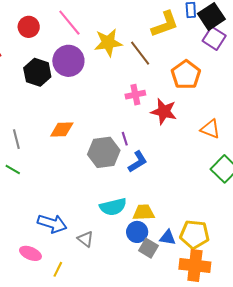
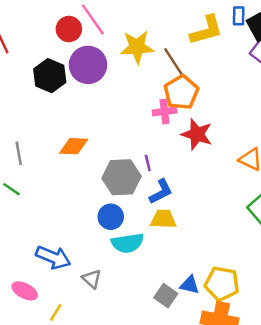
red circle: (29, 27) -> (69, 29), moved
orange pentagon: (186, 75) -> (181, 92), moved
yellow trapezoid: (144, 212) -> (163, 219), moved
blue circle: (137, 232) -> (111, 217), moved

